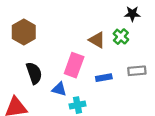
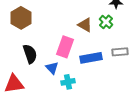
blue rectangle: (104, 78) -> (91, 58), size x1.5
blue triangle: (59, 89) -> (52, 68), turned 32

